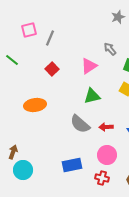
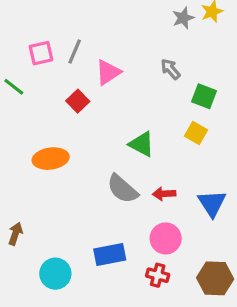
pink square: (29, 30) -> (41, 53), moved
pink triangle: (89, 66) -> (108, 72), moved
green triangle: (92, 96) -> (142, 144), turned 42
cyan circle: (23, 170) -> (55, 274), moved

